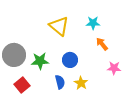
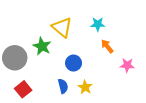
green star: (40, 61) -> (42, 46), moved, turned 30
pink star: (114, 68) -> (127, 65), moved

